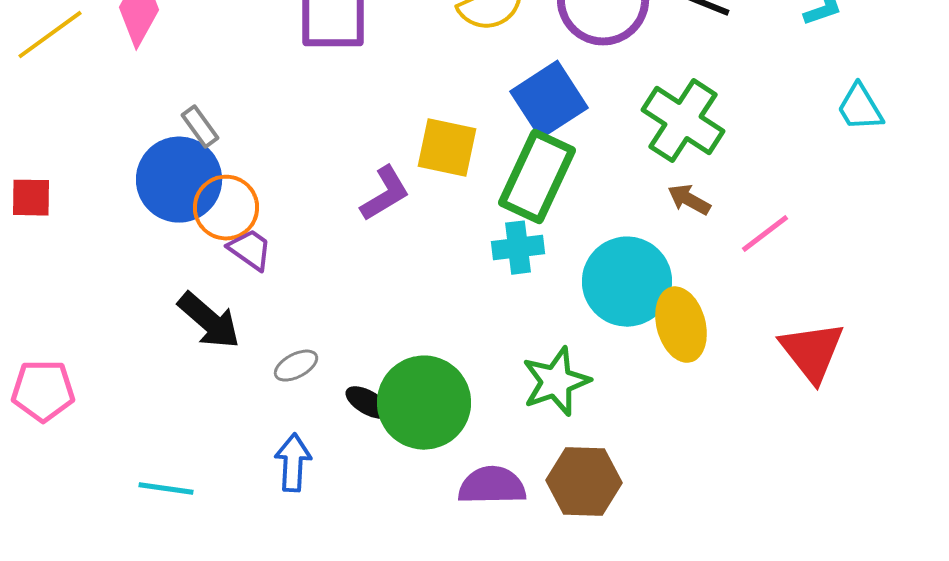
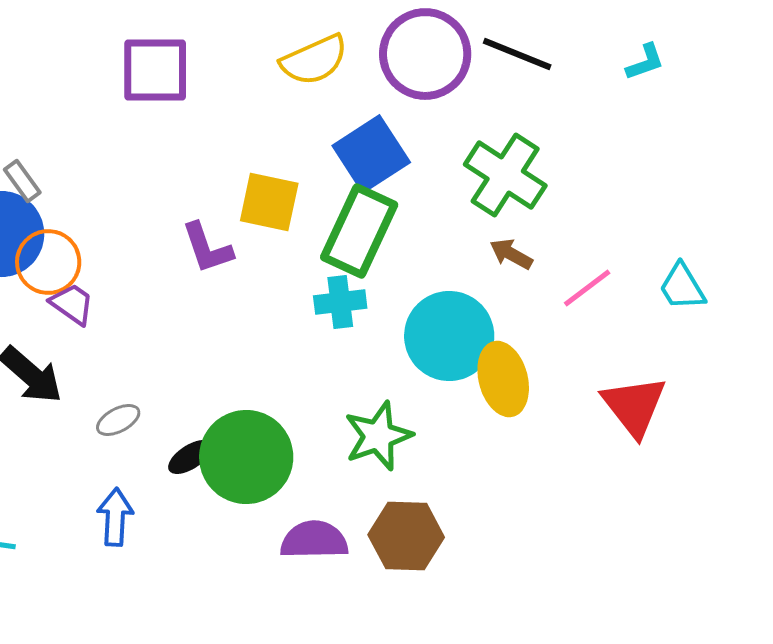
cyan trapezoid: (860, 108) -> (682, 287), moved
purple L-shape: (385, 194) -> (207, 248), turned 102
black ellipse: (368, 403) -> (190, 457), turned -63

